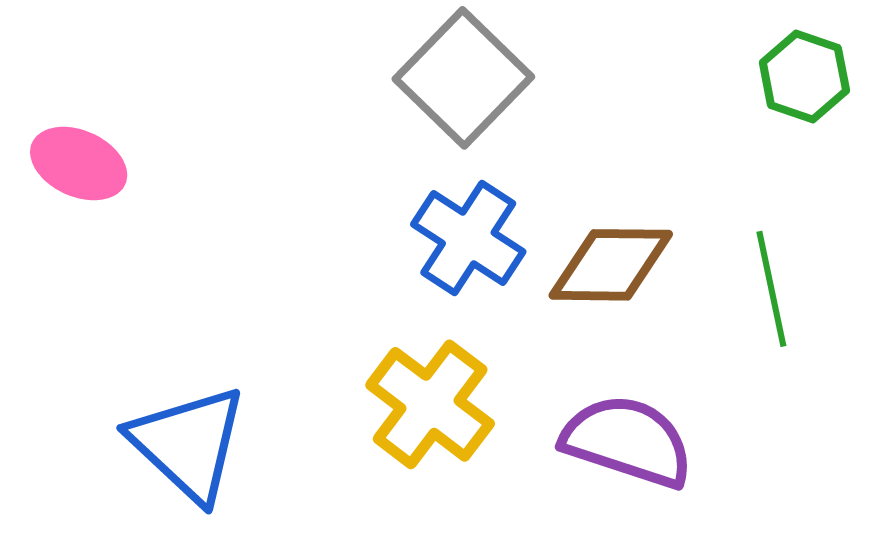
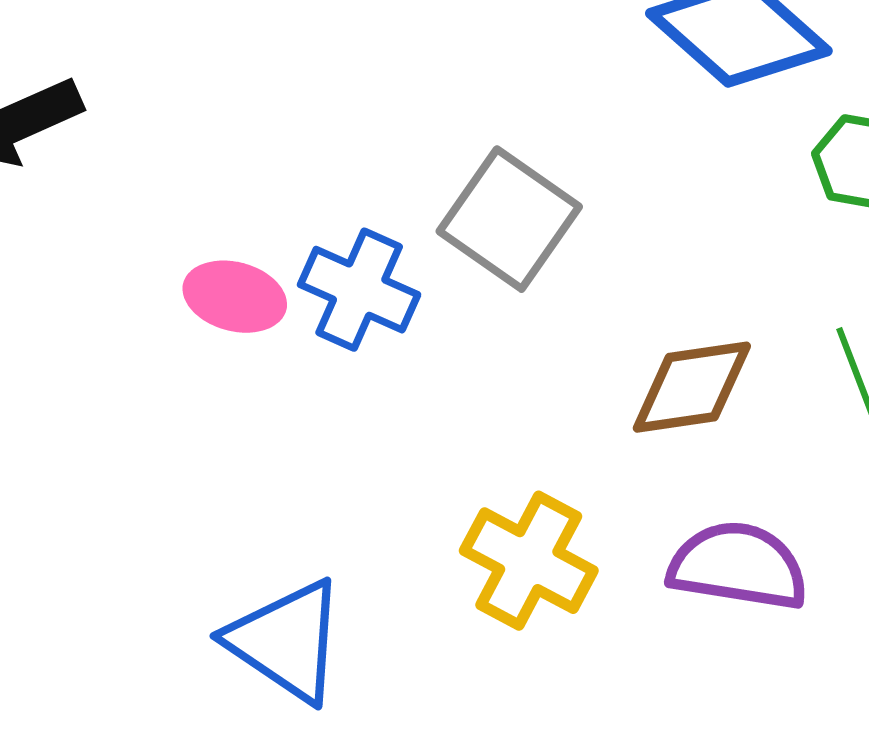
pink ellipse: (79, 164) -> (235, 297), moved
blue cross: (468, 238) -> (359, 290), moved

